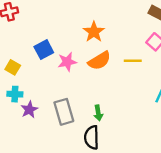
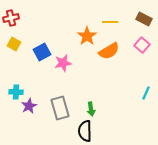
orange semicircle: (99, 61) -> (109, 51), moved
yellow line: (133, 61) -> (110, 22), moved
yellow square: (13, 67) -> (14, 44), moved

